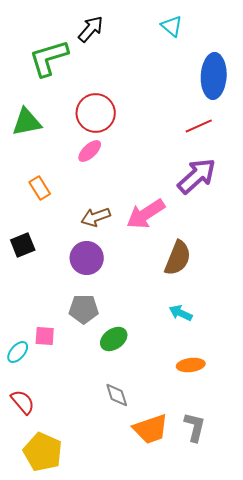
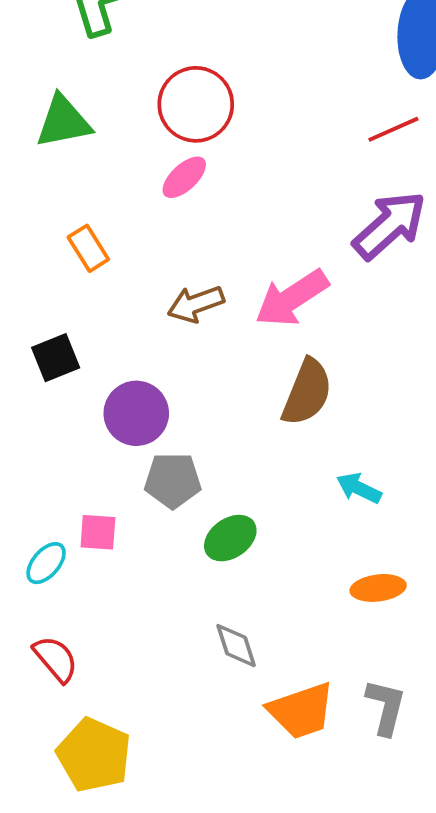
purple circle: (87, 258) -> (136, 413), moved
brown semicircle: (178, 258) -> (307, 392), moved

